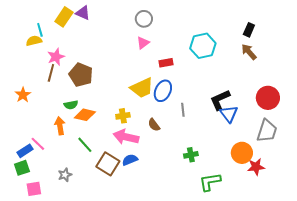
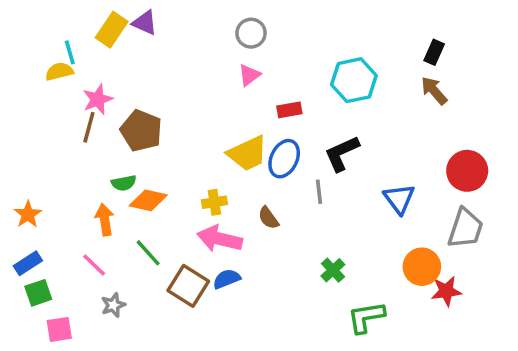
orange star: (23, 95) -> (28, 214), moved
black L-shape: (220, 100) -> (342, 153), moved
pink line: (38, 144) -> (94, 265), moved
blue rectangle: (25, 151) -> (28, 263), moved
green cross: (191, 155) -> (333, 270), turned -32

